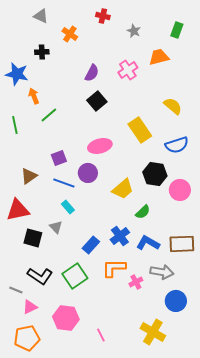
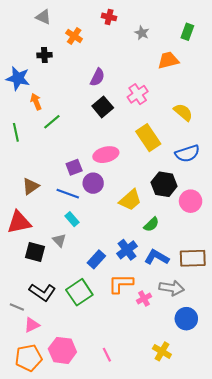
pink cross: (128, 70) -> (138, 94), moved
purple square: (59, 158) -> (74, 167), moved
pink hexagon: (66, 318) -> (62, 350), moved
yellow cross: (153, 332) -> (162, 351), size x0.7

